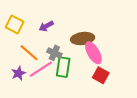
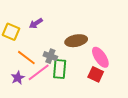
purple arrow: (46, 26) -> (36, 23), moved
pink ellipse: (93, 53) -> (100, 57), moved

